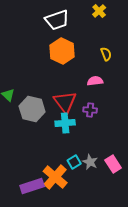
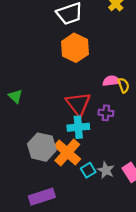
yellow semicircle: (106, 54) -> (124, 85), moved
gray hexagon: (32, 109) -> (42, 147), moved
orange cross: (55, 177) -> (67, 153), moved

